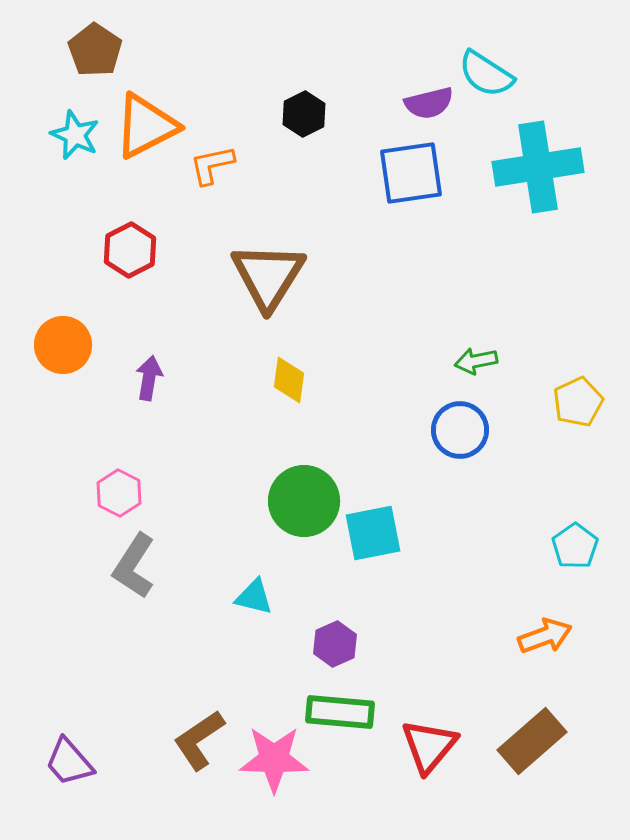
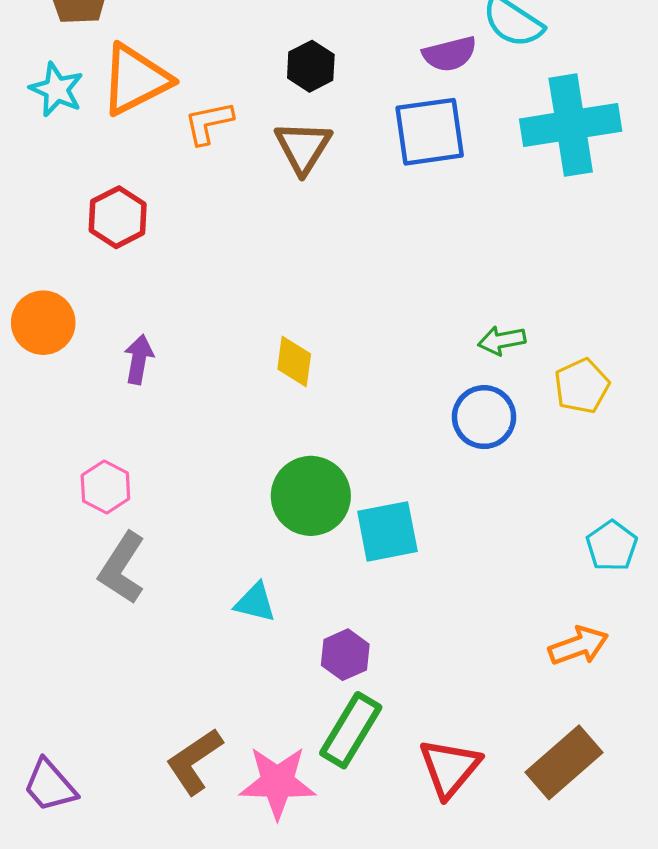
brown triangle: (268, 276) -> (303, 147), moved, size x0.7
yellow pentagon: (578, 402) -> (582, 386), moved
green rectangle: (340, 712) -> (351, 730), turned -64

